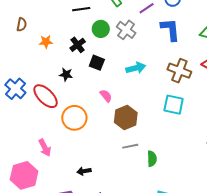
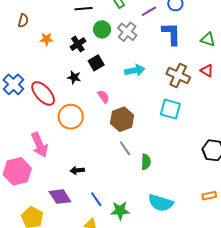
black square: (97, 63) -> (96, 63), turned 35
black star: (66, 75) -> (74, 77), moved
gray line: (130, 146) -> (125, 148), turned 63
pink arrow: (45, 148) -> (39, 145), size x1.4

